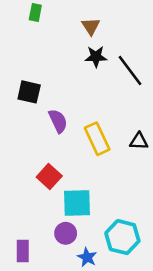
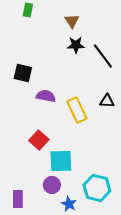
purple semicircle: (58, 121) -> (46, 96), turned -54
black triangle: (139, 141) -> (107, 101), moved

